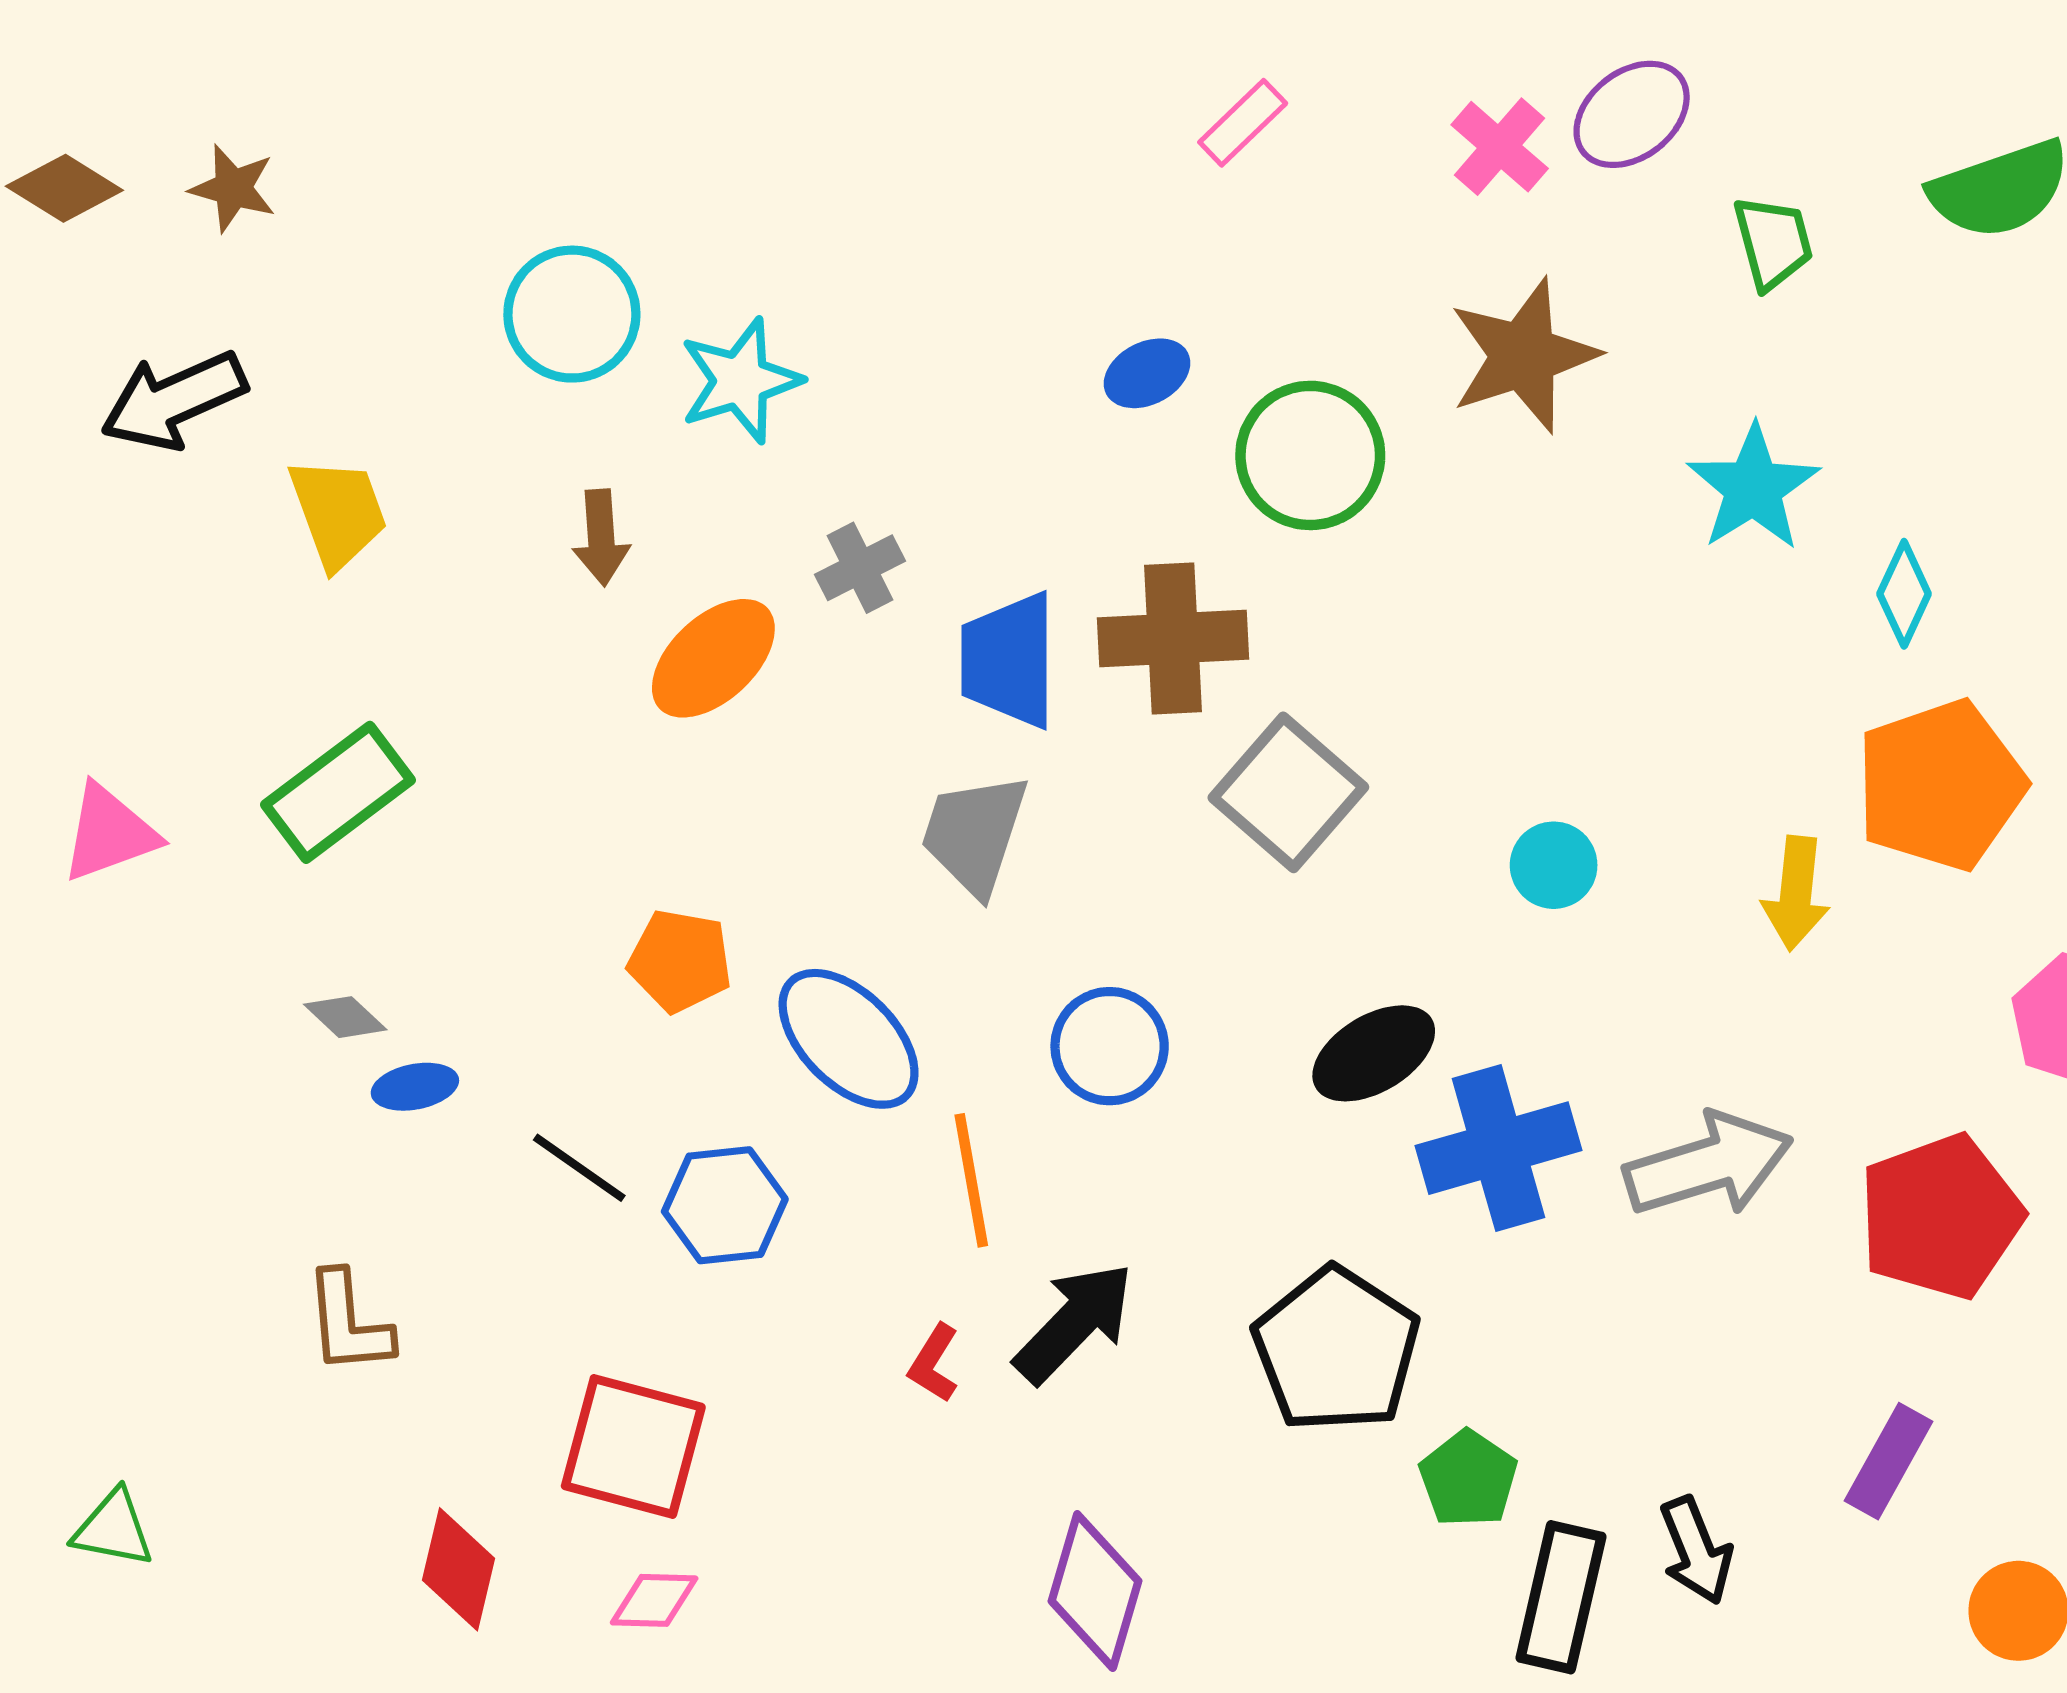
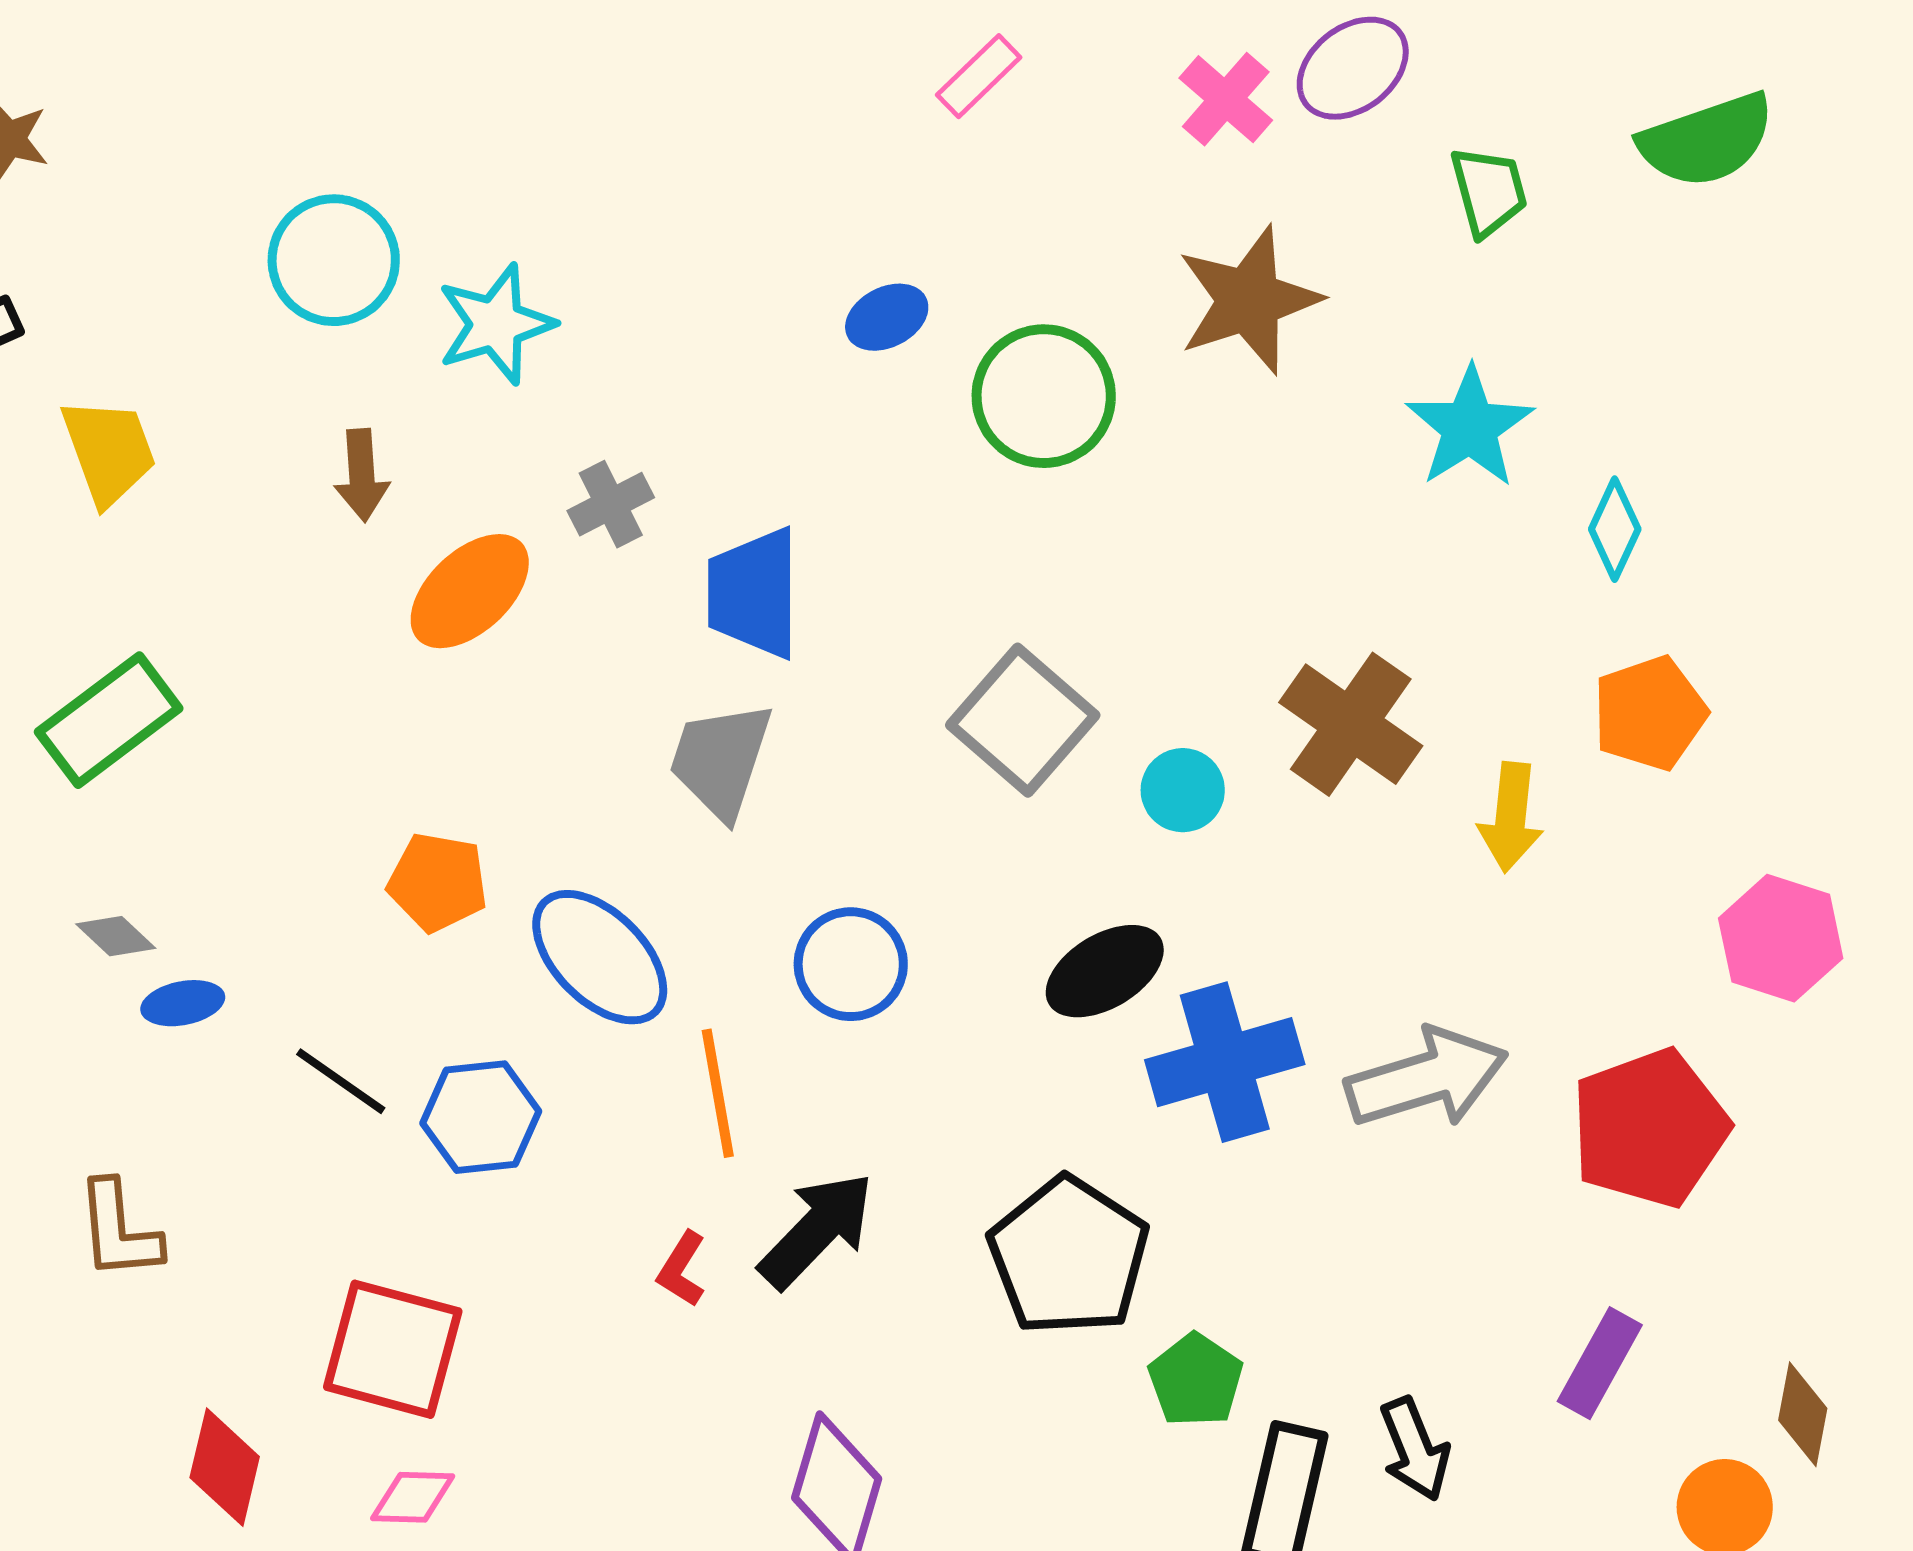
brown cross: (1173, 638) -> (1351, 724), moved, turned 38
orange pentagon: (1940, 785) -> (1650, 713), size x0.7
cyan circle: (1554, 865) -> (1183, 790), moved

